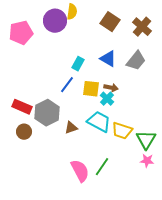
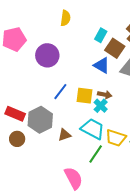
purple circle: (55, 21) -> (47, 55), moved
brown square: (110, 22) -> (115, 48), moved
cyan rectangle: (78, 64) -> (101, 35), moved
green line: (102, 167) -> (96, 154), moved

